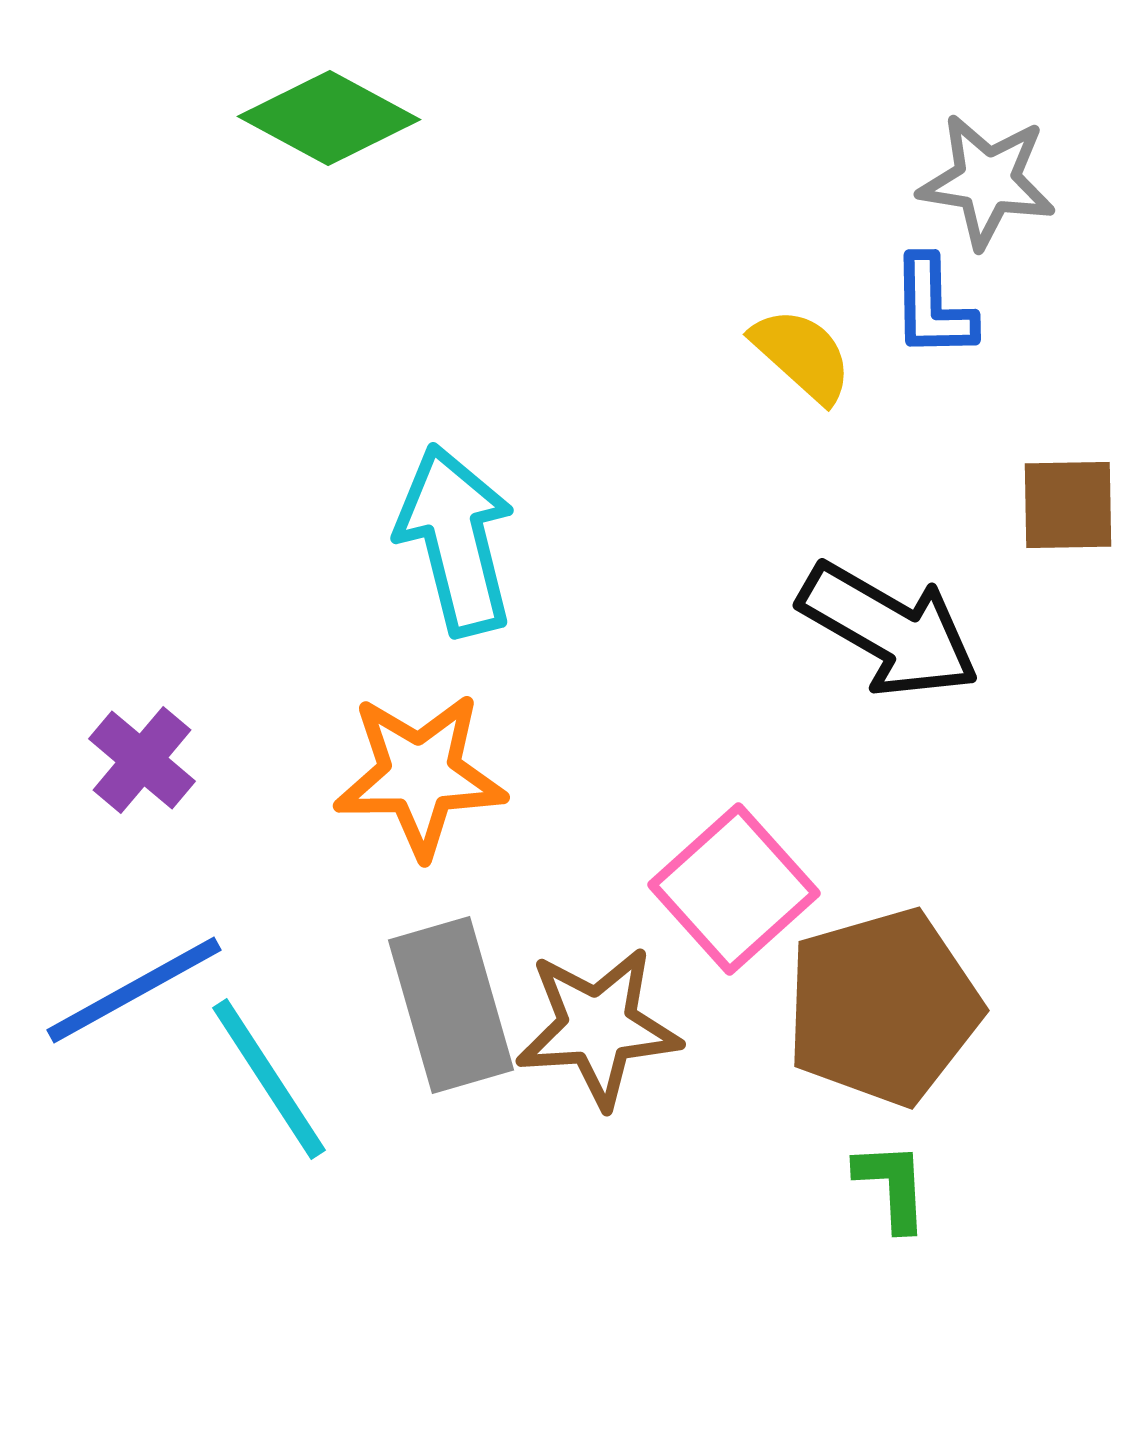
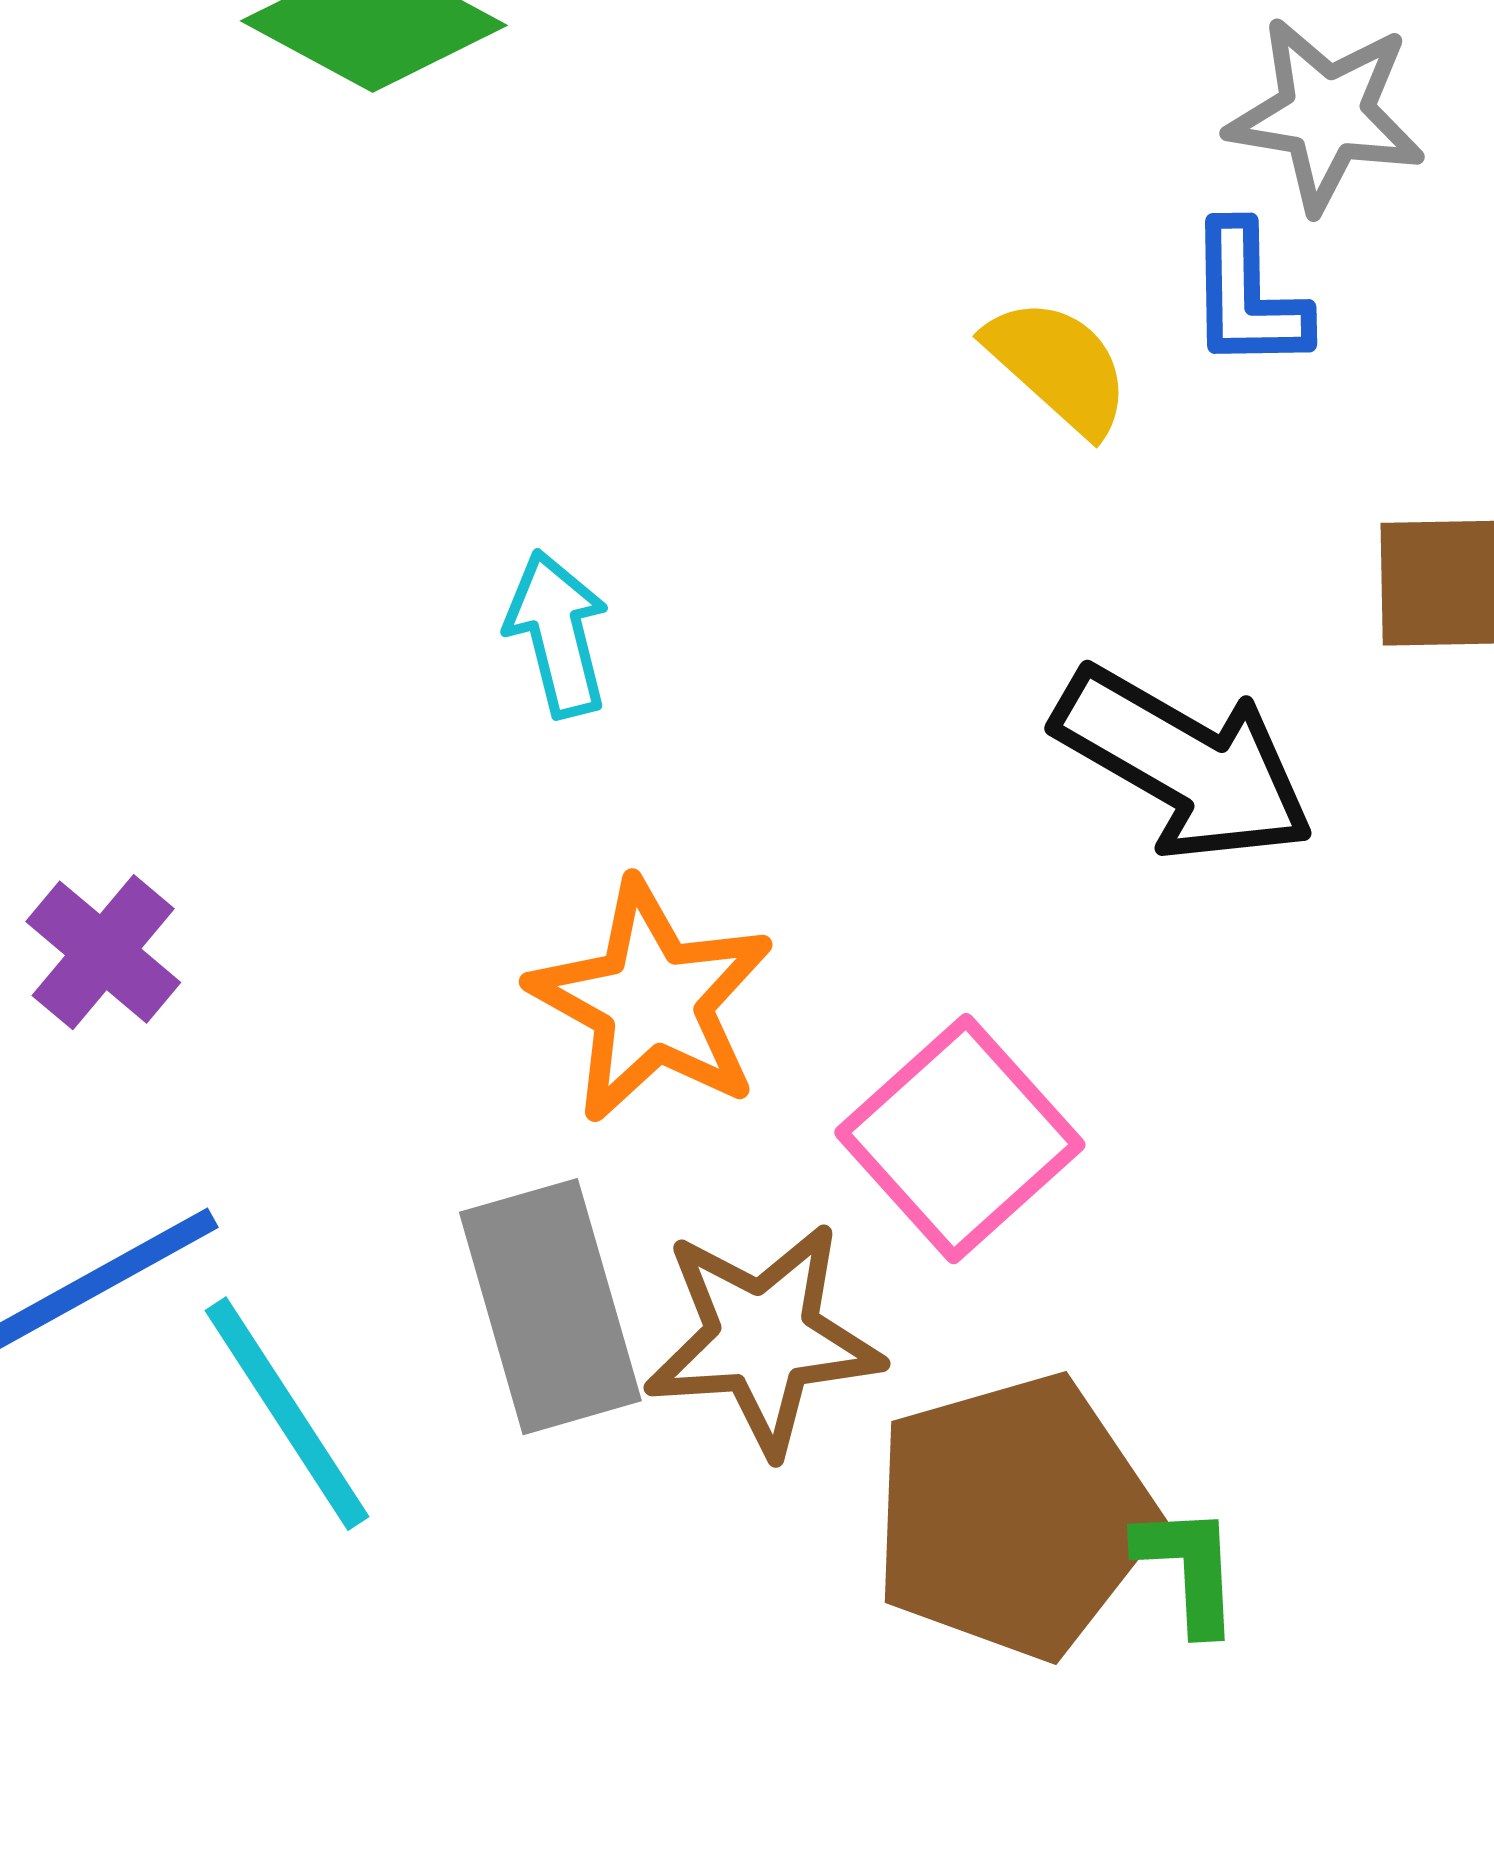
cyan arrow: (456, 540) -> (558, 634), size x0.6
orange star: (420, 775) -> (652, 1001), moved, turned 30
brown pentagon: (883, 1007) -> (1013, 1516), moved

